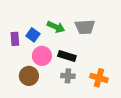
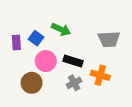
gray trapezoid: (85, 27) -> (109, 39), moved
gray cross: (68, 76) -> (74, 83), turned -32
orange cross: (99, 78) -> (100, 75), moved

